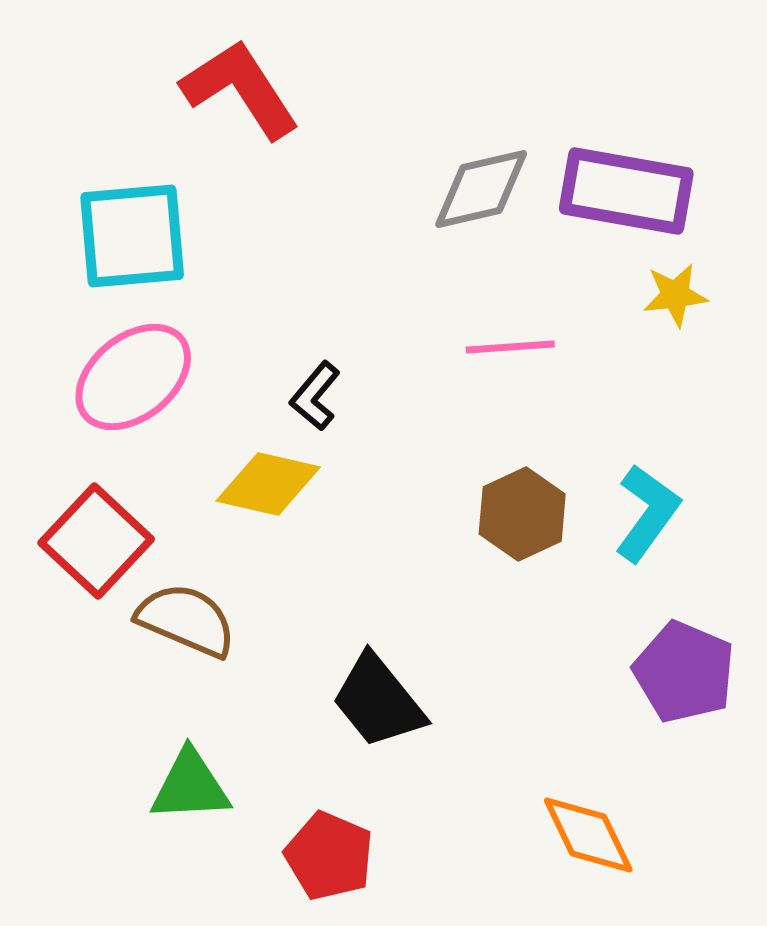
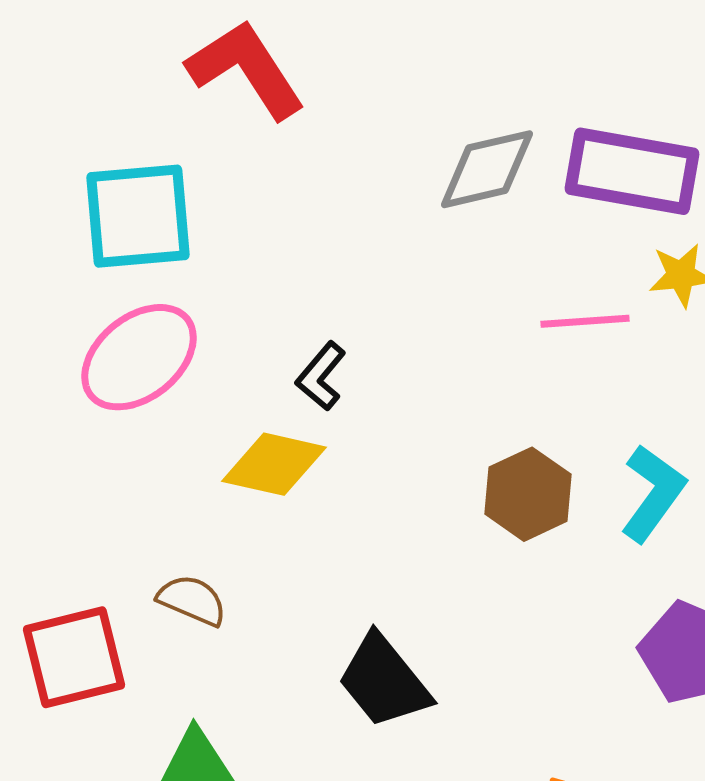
pink line: (510, 347) -> (585, 321), moved
red square: (96, 541) -> (74, 657), moved, turned 33
brown semicircle: (186, 620) -> (192, 600), size x0.7

